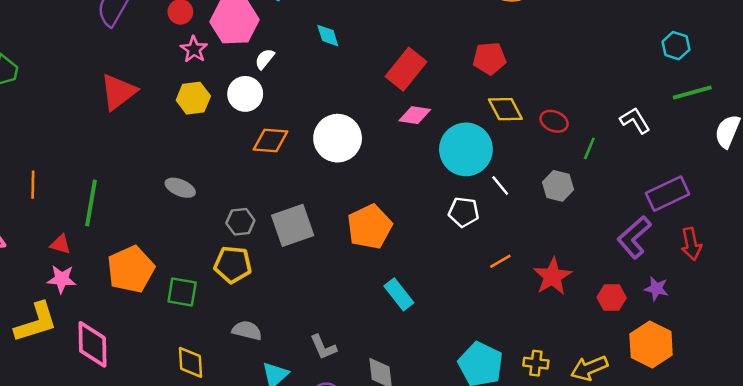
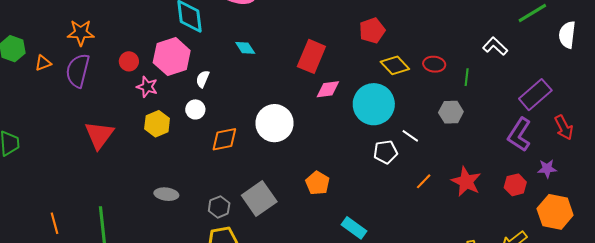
white circle: (245, 94) -> (195, 109), size x0.7
white line: (500, 186) -> (410, 136), moved
orange pentagon: (370, 227) -> (318, 183), size x0.7

